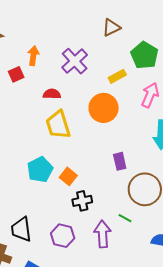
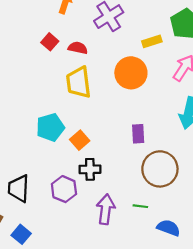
red square: (16, 74) -> (50, 42), moved, turned -35
green line: (125, 218) -> (140, 206), moved, turned -32
purple hexagon: (63, 236) -> (64, 189), moved

